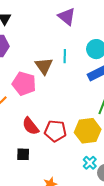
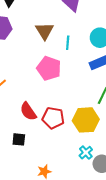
brown triangle: (44, 66) -> (45, 31), moved
pink pentagon: (24, 84) -> (49, 68), moved

